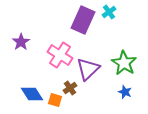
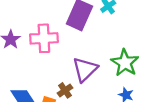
pink cross: (60, 55) -> (44, 38), moved, turned -35

